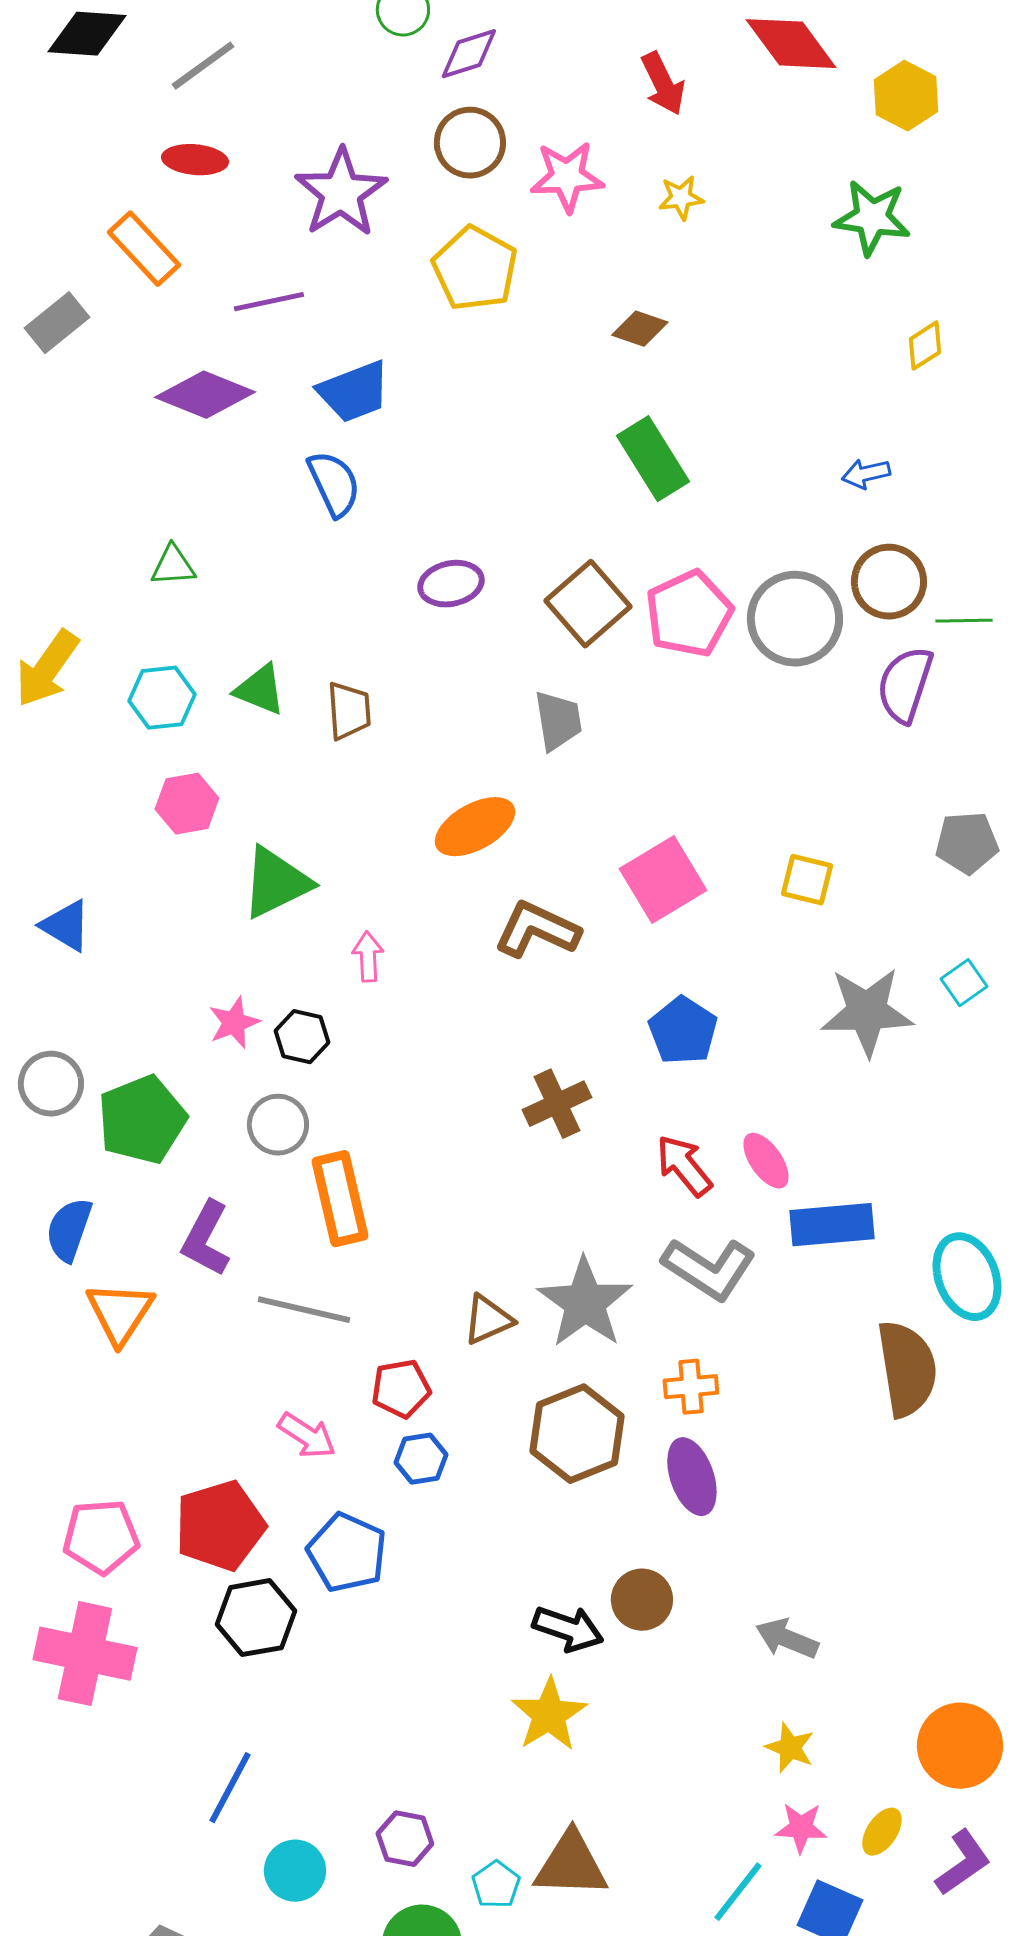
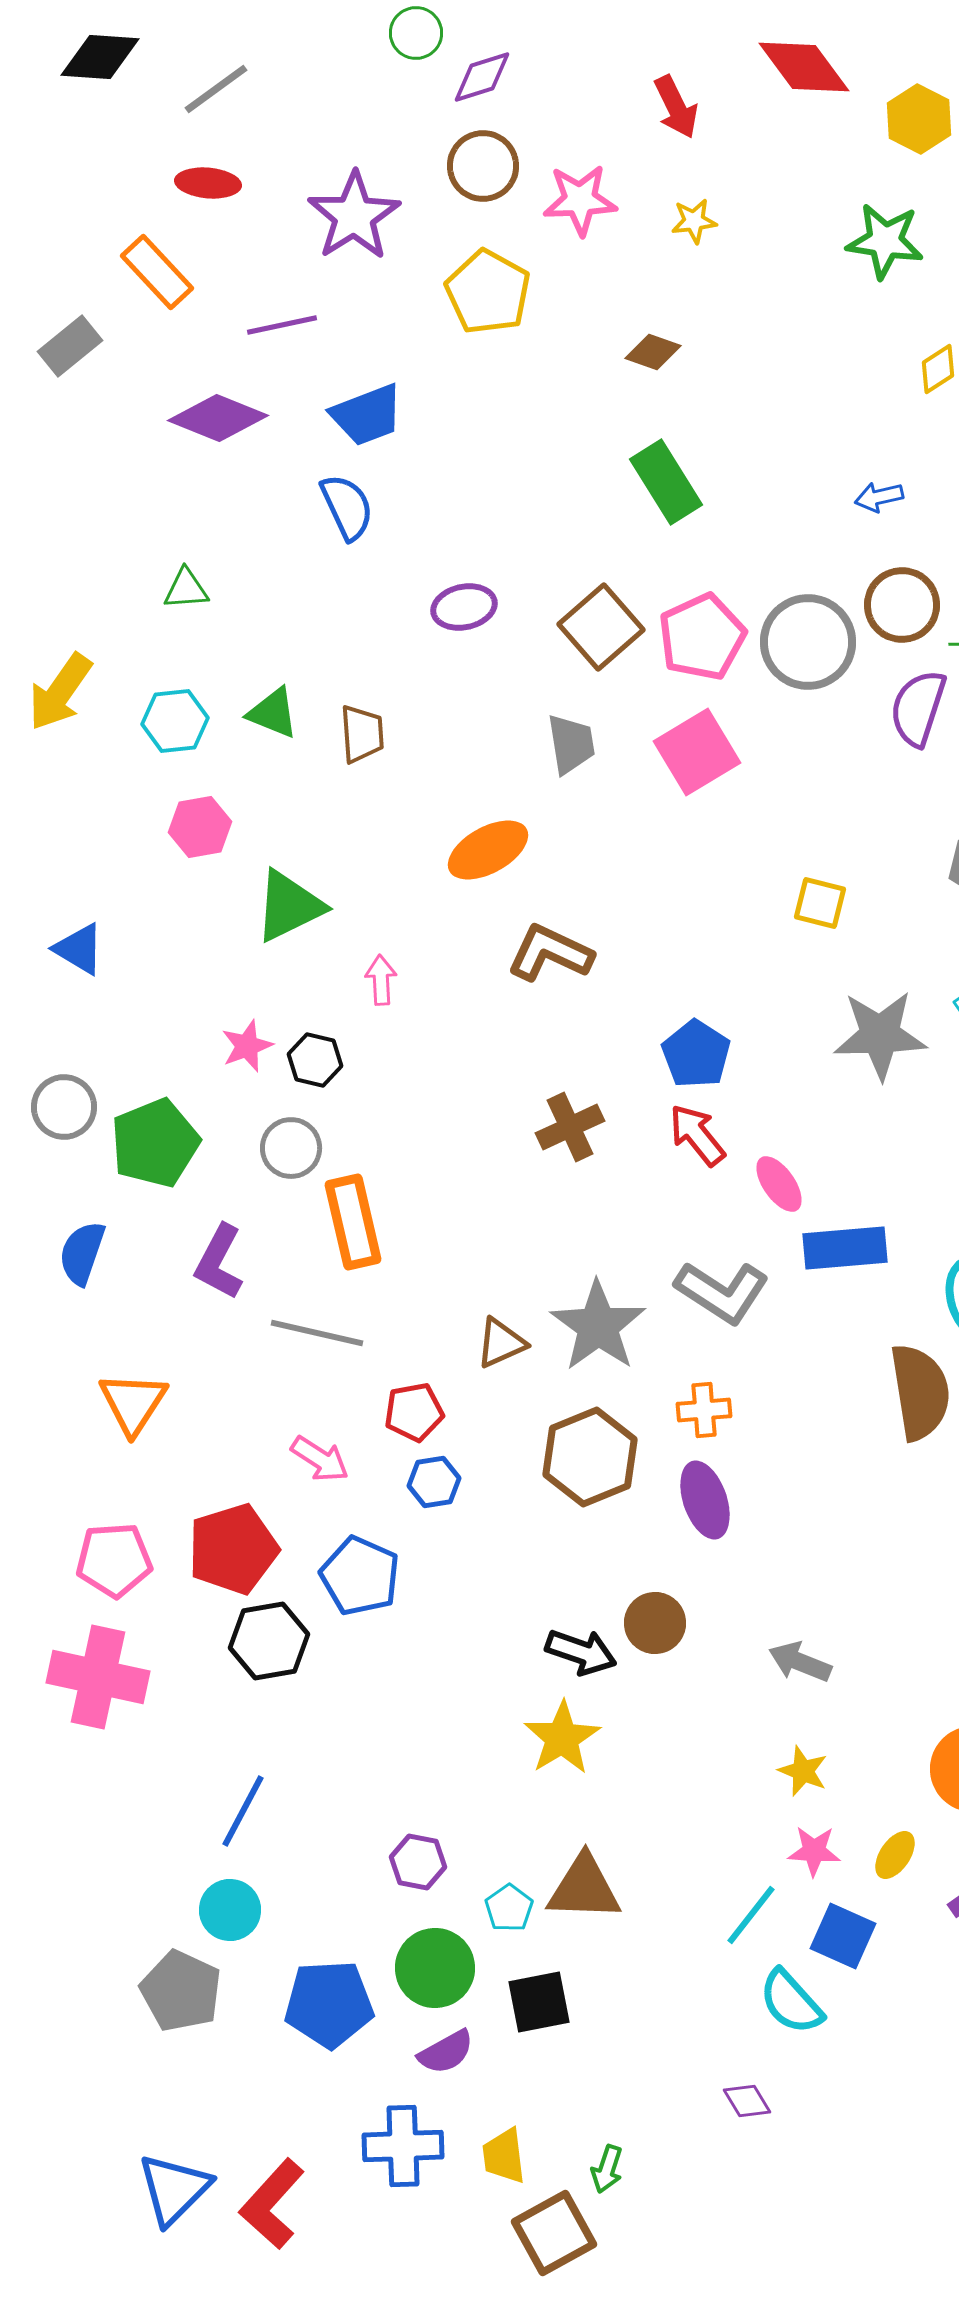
pink square: (663, 880) -> (697, 752), moved
red arrow: (684, 1166) -> (697, 1135), moved
orange triangle: (120, 1313) -> (133, 1403), moved
cyan circle: (295, 1871) -> (230, 1910), moved

